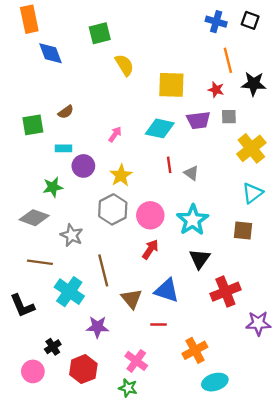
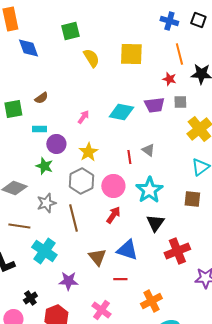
yellow square: (171, 85) -> (131, 54), moved
red line: (169, 165) -> (129, 157), moved
green star: (53, 187) -> (44, 166), moved, turned 30
gray star: (72, 235) -> (46, 203), turned 30
brown line: (103, 270) -> (73, 218), moved

